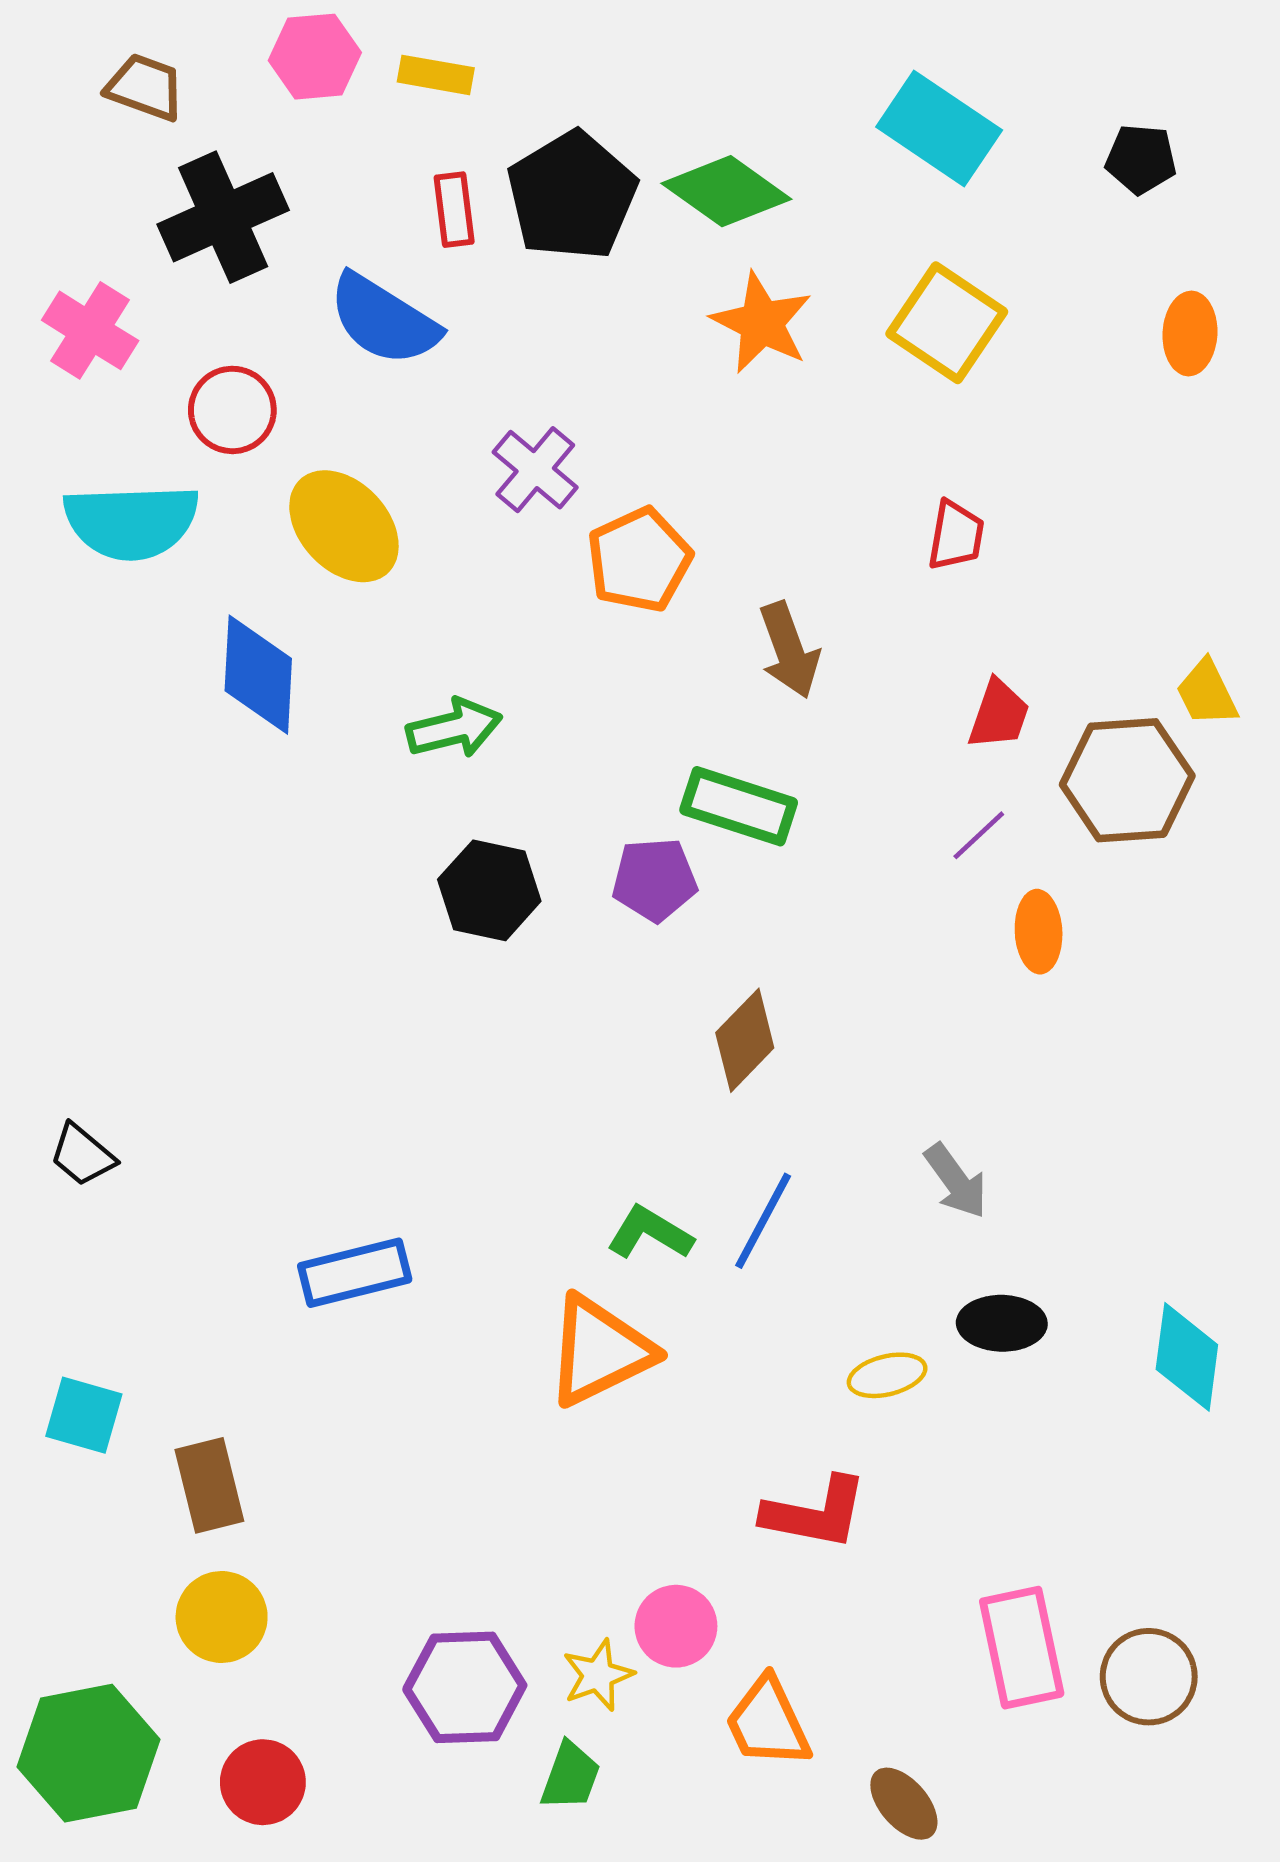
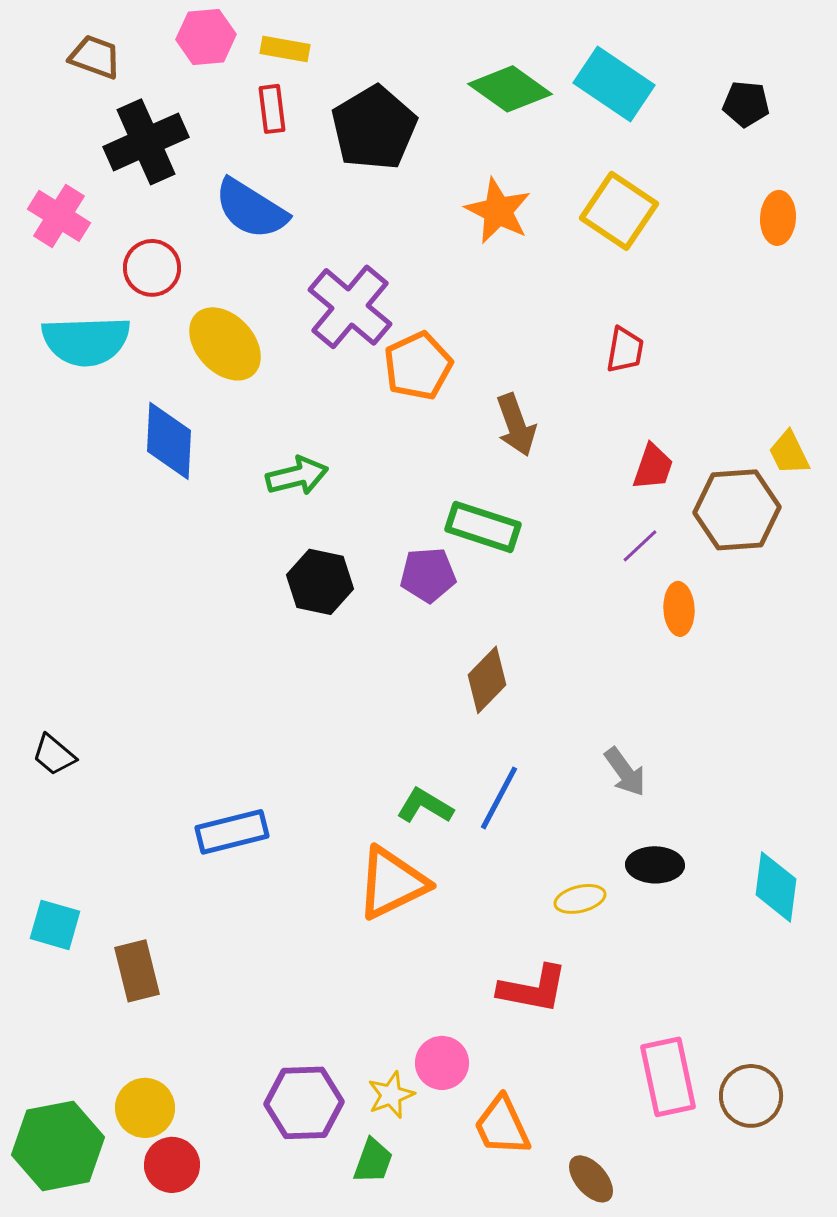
green diamond: (726, 191) -> (510, 89), moved
red rectangle: (454, 210) -> (272, 109), moved
purple cross: (535, 470) -> (350, 307), size x1.5
yellow circle: (222, 1617) -> (145, 1108), moved

